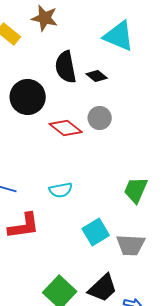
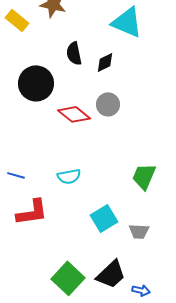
black semicircle: (66, 67) -> (74, 53), size x0.7
black diamond: (97, 76) -> (105, 62), turned -65
gray trapezoid: (131, 245) -> (139, 231), size x0.7

